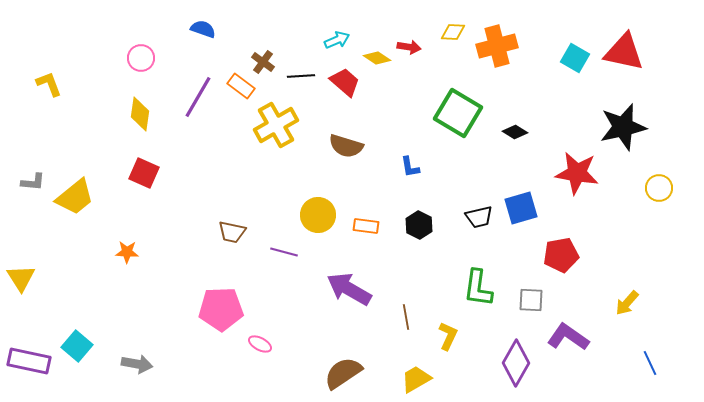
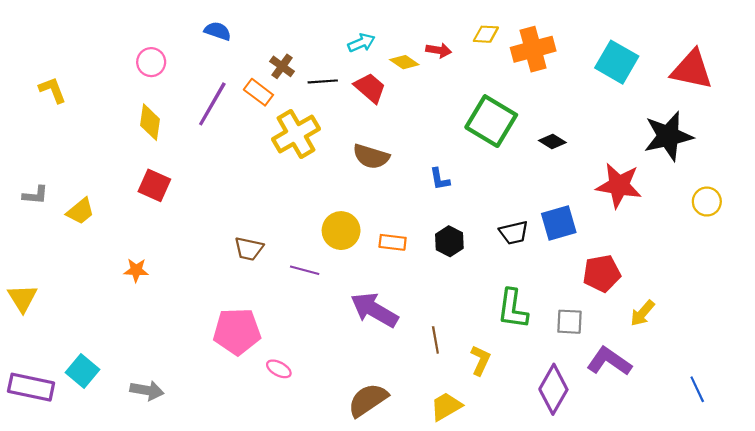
red triangle: (624, 52) -> (692, 70), moved
cyan square: (575, 58) -> (617, 62), size x1.4
yellow trapezoid: (75, 197) -> (80, 211), size x0.7
yellow arrow: (627, 303) -> (642, 313), moved

